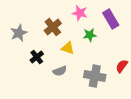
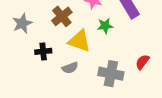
yellow triangle: (68, 48) -> (79, 41), size x1.5
black cross: (37, 57) -> (43, 51), turned 32

